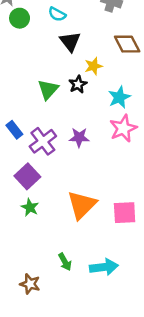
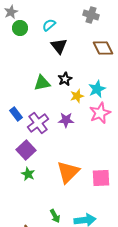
cyan semicircle: (57, 14) -> (49, 25), turned 112
yellow star: (93, 66) -> (77, 96), moved
green triangle: (48, 89) -> (42, 83), turned 36

